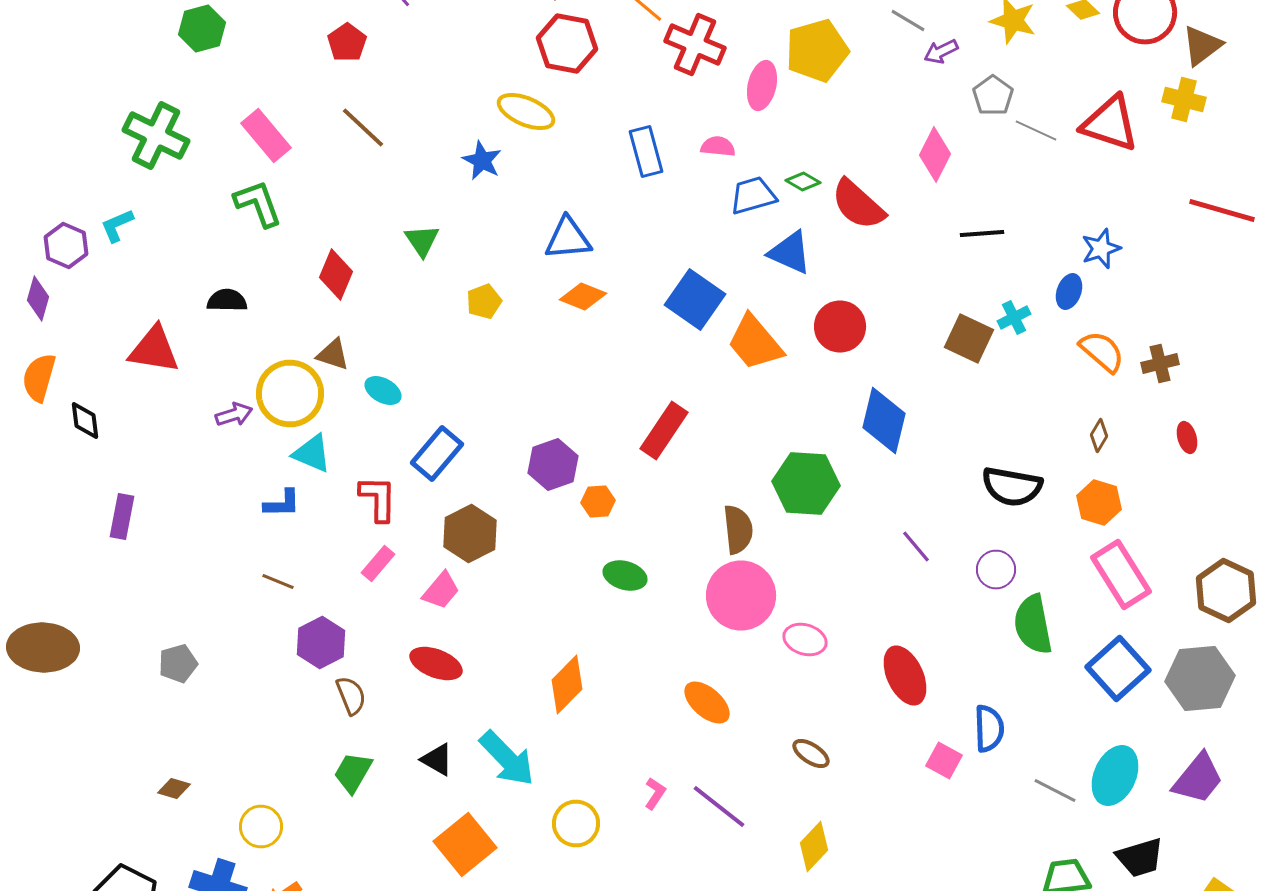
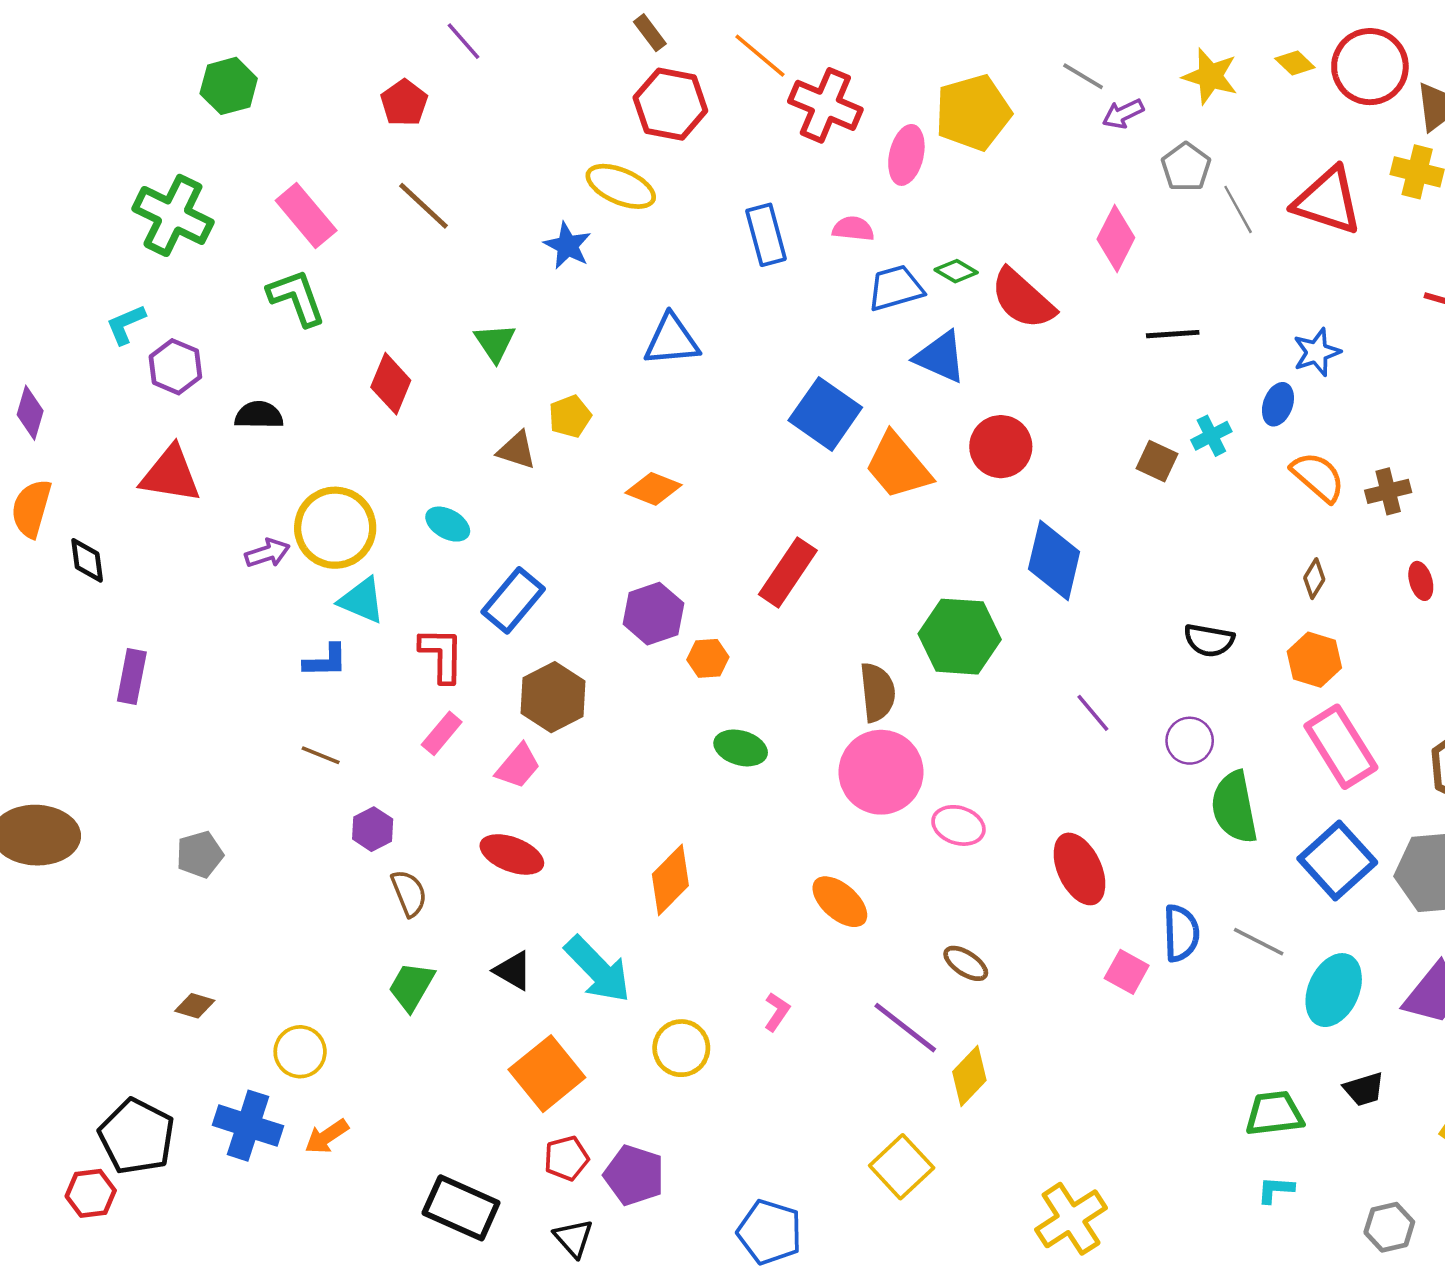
gray line: (1036, 130) -> (1238, 209), turned 36
purple hexagon: (66, 246) -> (175, 367), moved
orange diamond: (583, 296) -> (653, 489), moved
brown square: (969, 338) -> (1157, 461), size x0.7
brown triangle: (333, 354) -> (517, 450), moved
black semicircle: (1012, 486) -> (1209, 640), size x0.7
purple hexagon: (321, 642) -> (373, 829), size x0.7
gray line: (1055, 790) -> (1259, 942), moved
purple line: (719, 806) -> (905, 1028), moved
black trapezoid: (1140, 858) -> (1364, 1089), size x0.7

